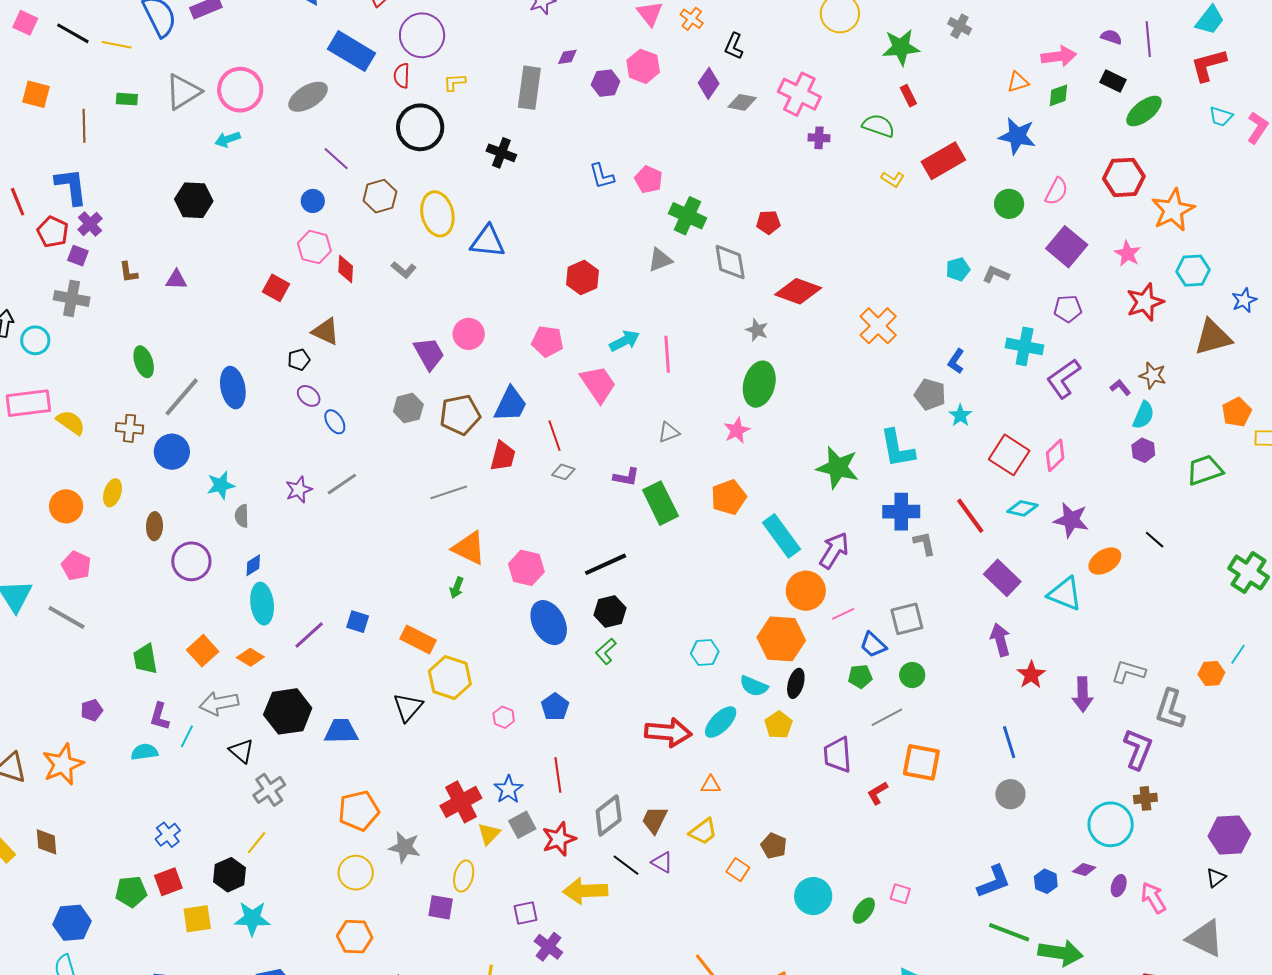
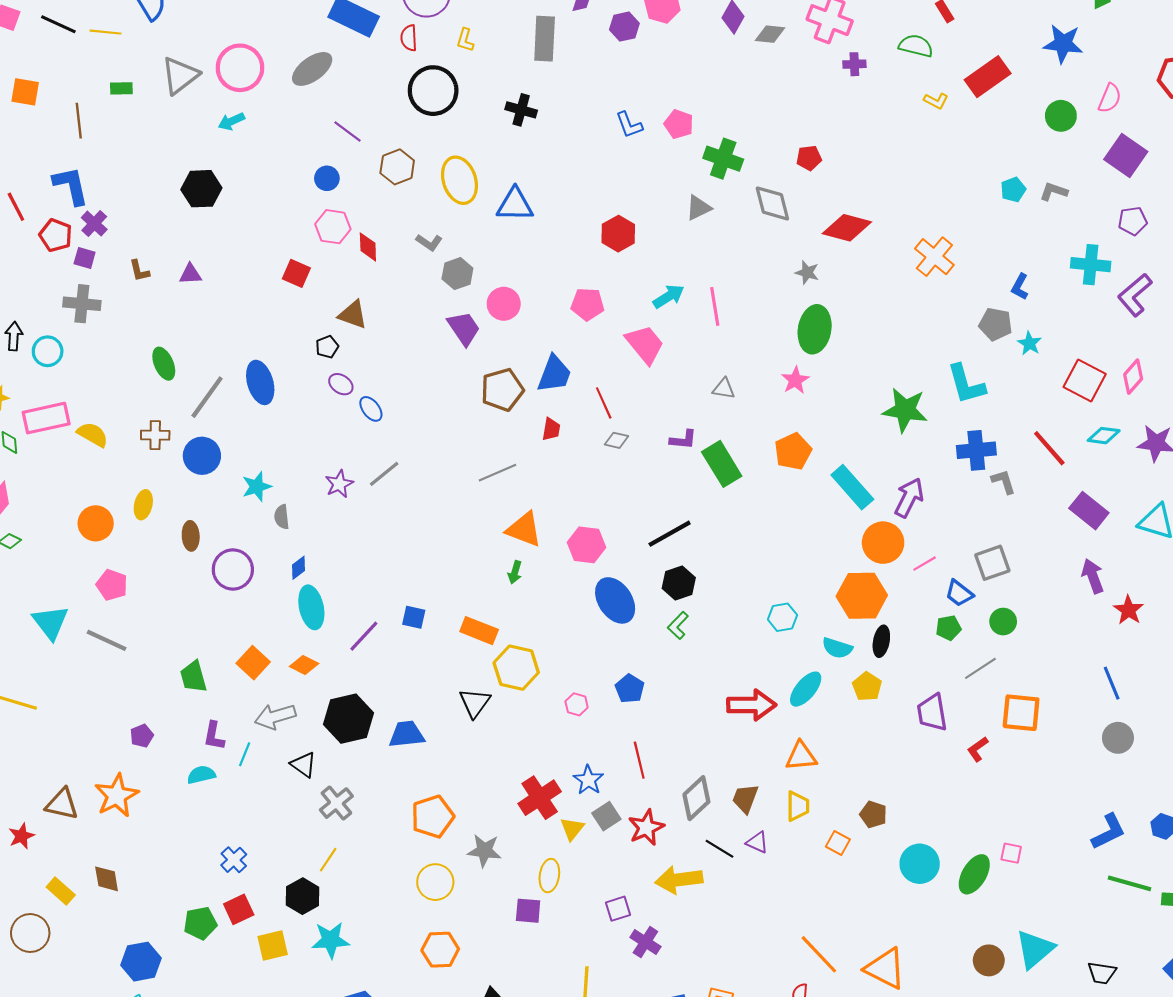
yellow L-shape: (455, 82) -> (465, 40), turned -65
gray hexagon: (408, 408) -> (457, 274), moved
gray triangle: (669, 432) -> (724, 389), turned 35
red trapezoid: (503, 456) -> (551, 429), size x0.7
orange triangle: (711, 785) -> (801, 756), size x1.5
yellow trapezoid: (703, 832) -> (798, 806), turned -48
green ellipse: (864, 911) -> (974, 874), size x1.4

